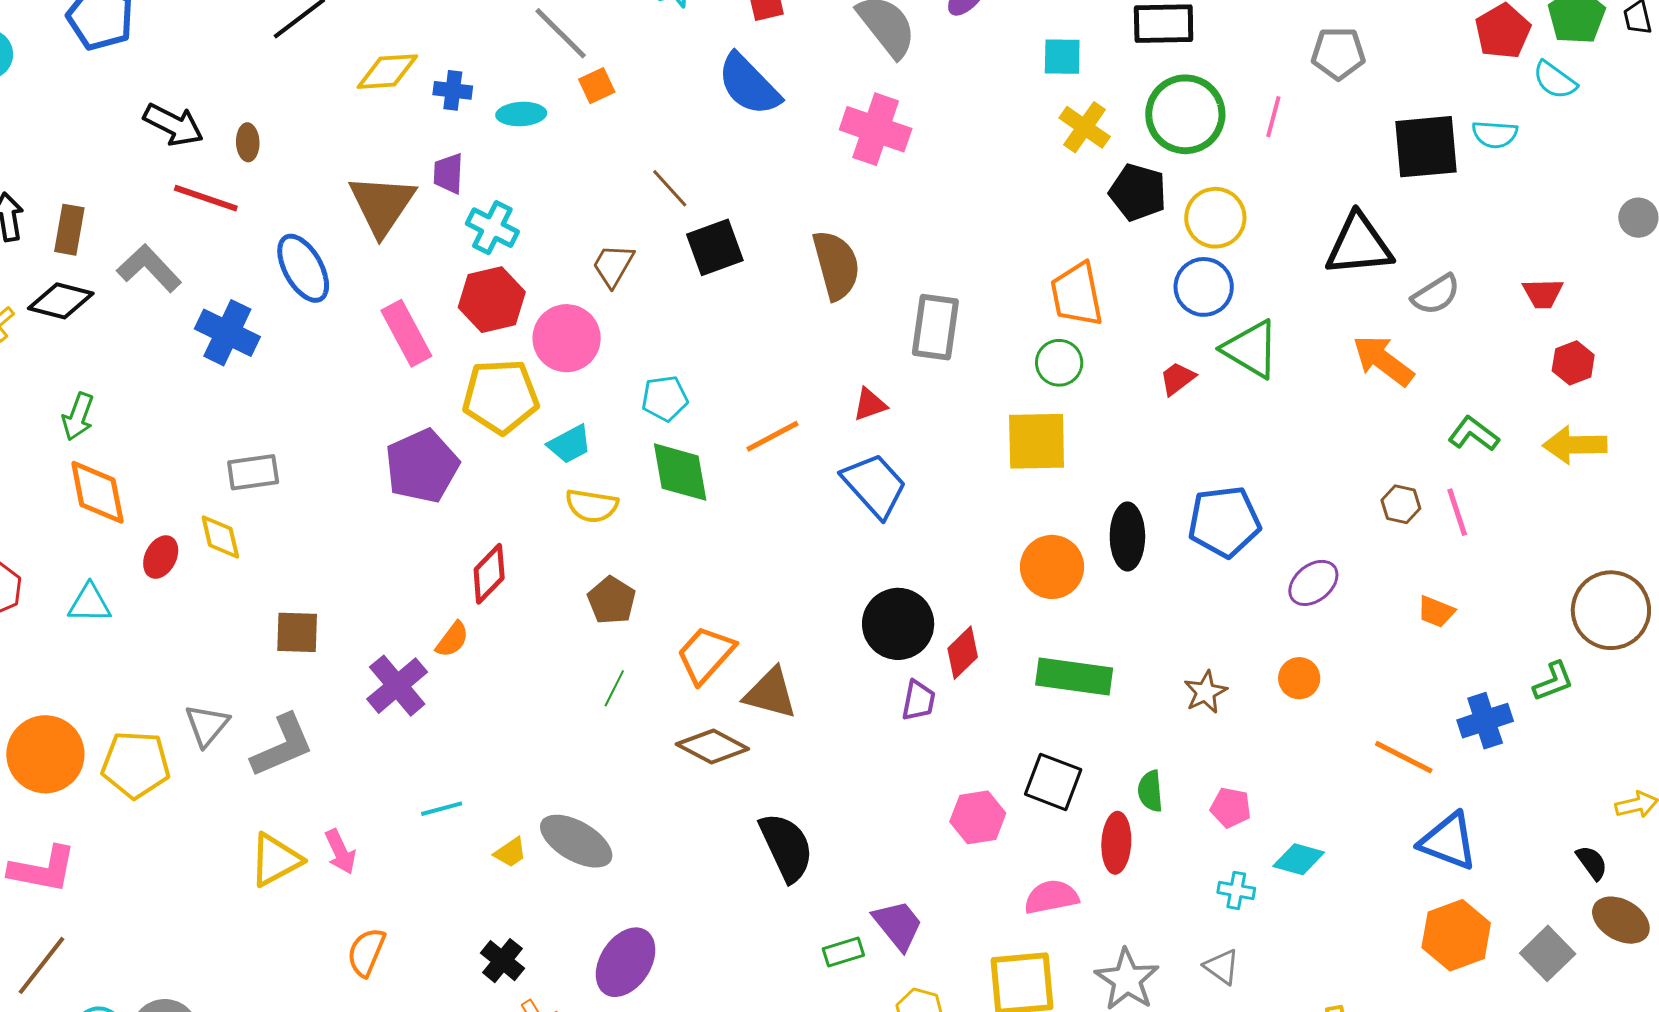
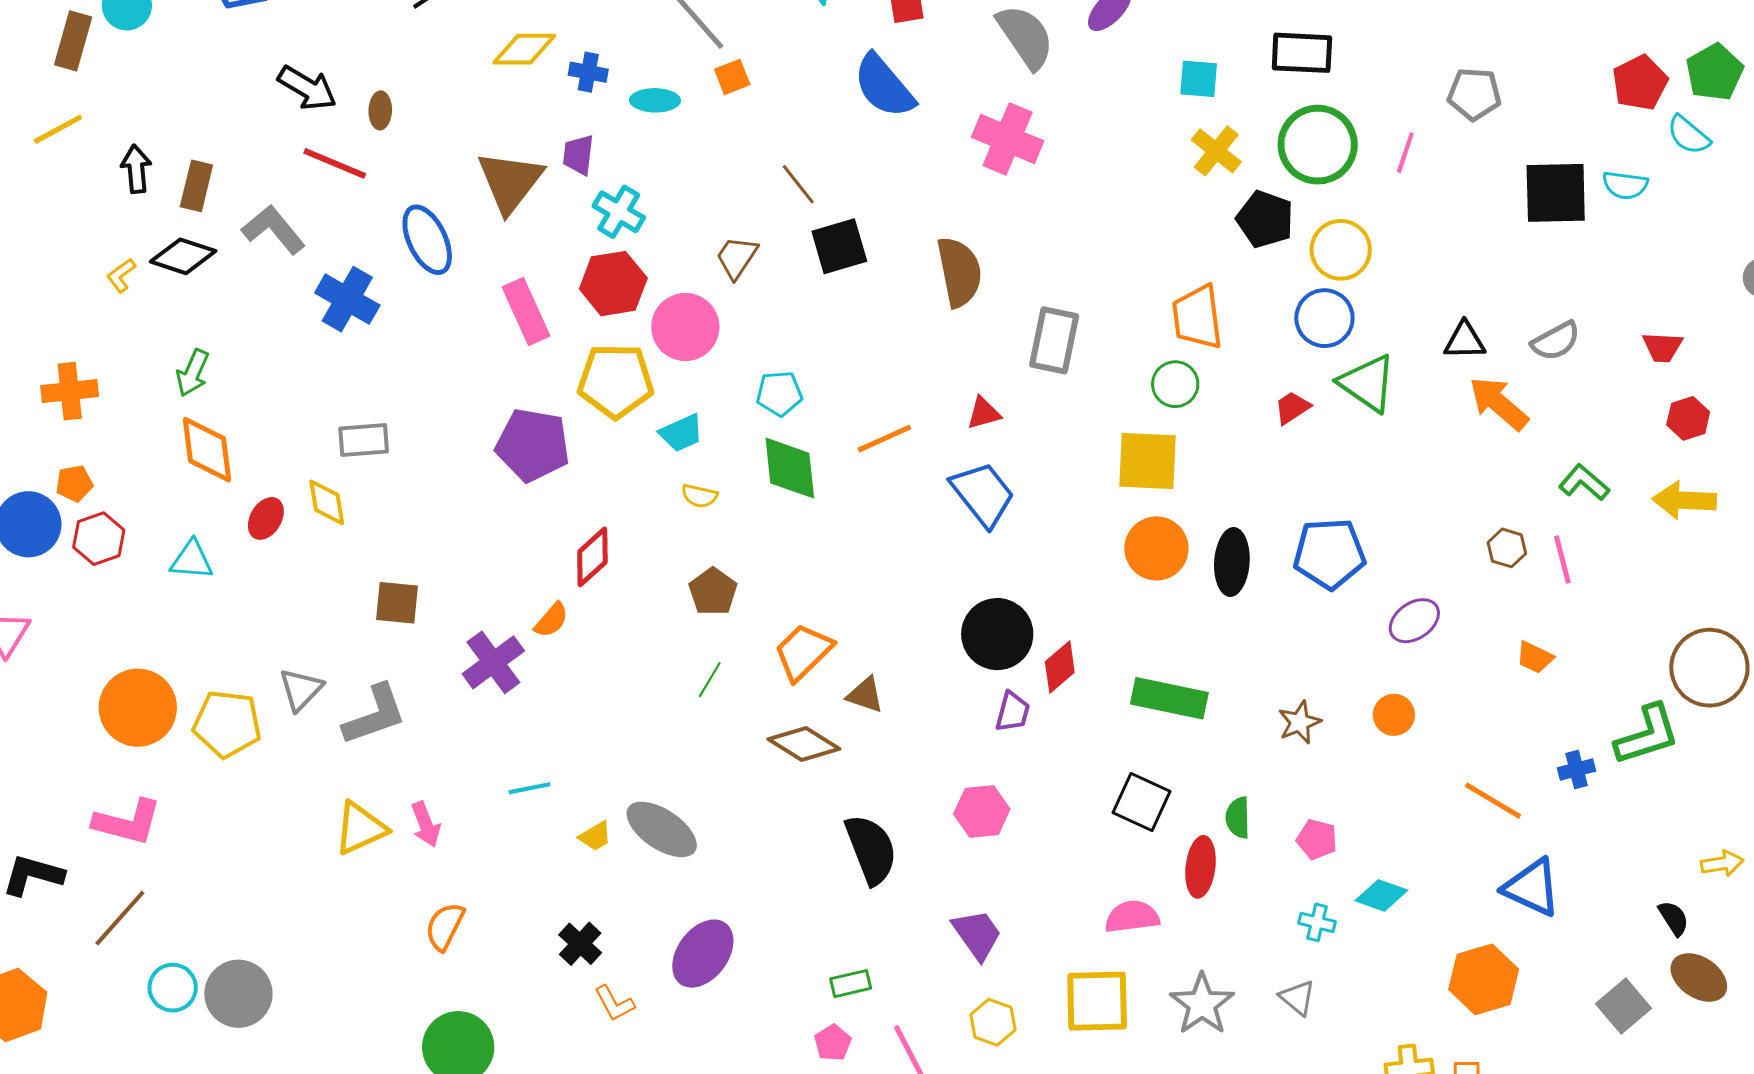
black triangle: (1359, 245) -> (1465, 341), moved, size x0.6
purple pentagon: (422, 466) -> (533, 445), turned 30
yellow semicircle: (592, 506) -> (699, 496), size x0.7
orange circle: (1052, 567) -> (1156, 548), moved
green L-shape: (1553, 681) -> (1647, 735), size x1.6
brown triangle: (770, 693) -> (865, 695), size x0.7
blue cross: (1485, 721) -> (1577, 769), size x0.7
pink hexagon: (978, 817) -> (982, 812), moved
orange hexagon: (1456, 935) -> (1484, 979), moved
green rectangle: (843, 952) -> (851, 984), moved

